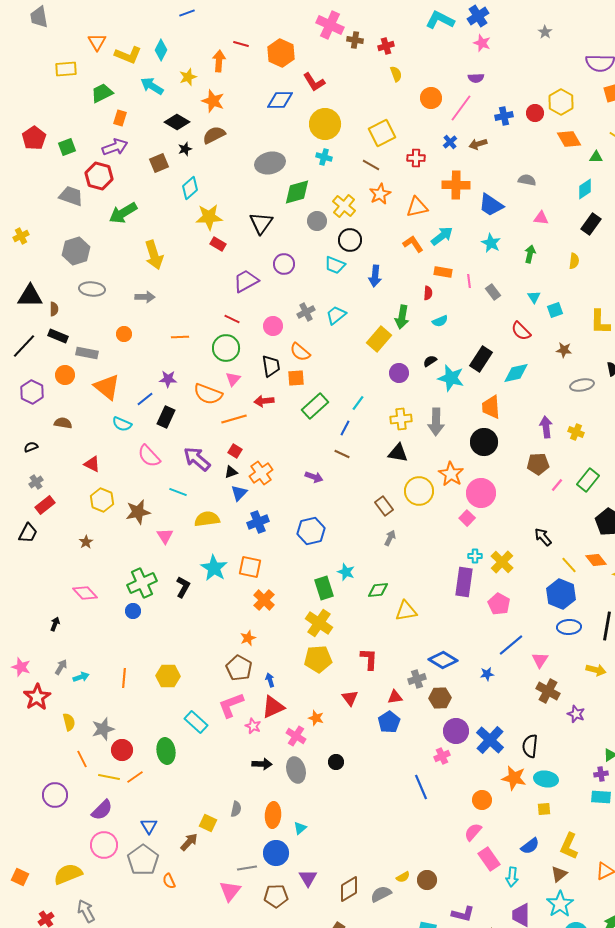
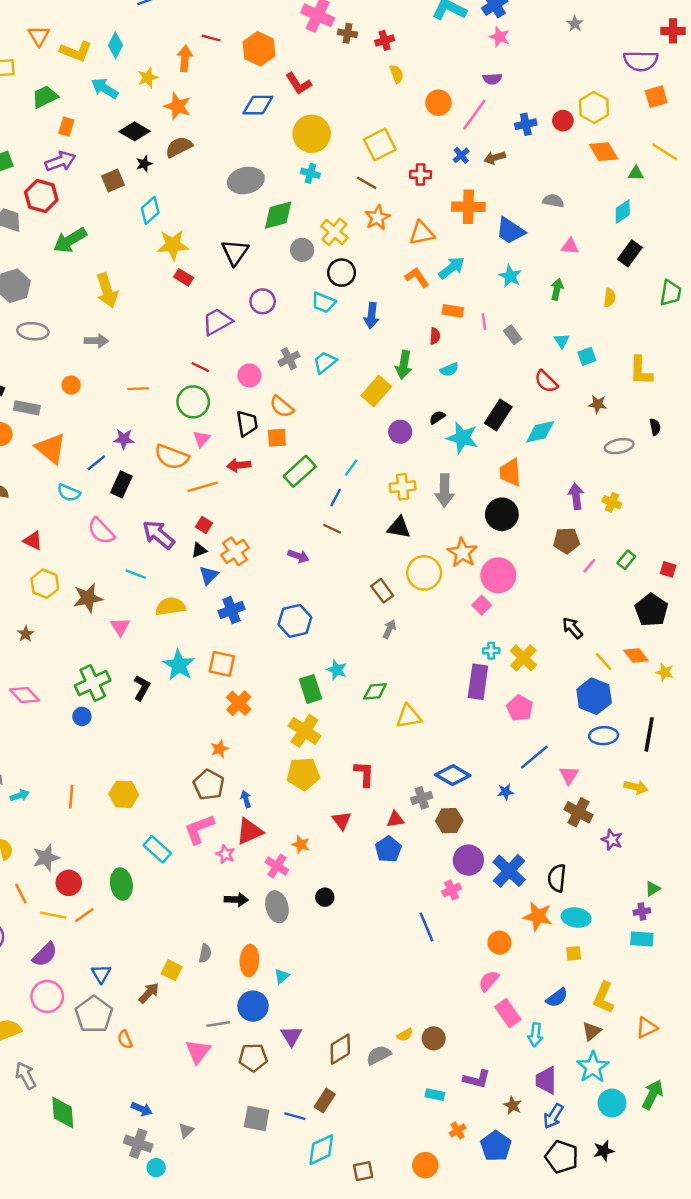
green rectangle: (588, 480) -> (626, 560), size x0.7

